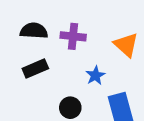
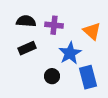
blue star: (95, 76) -> (70, 53), size x1.6

